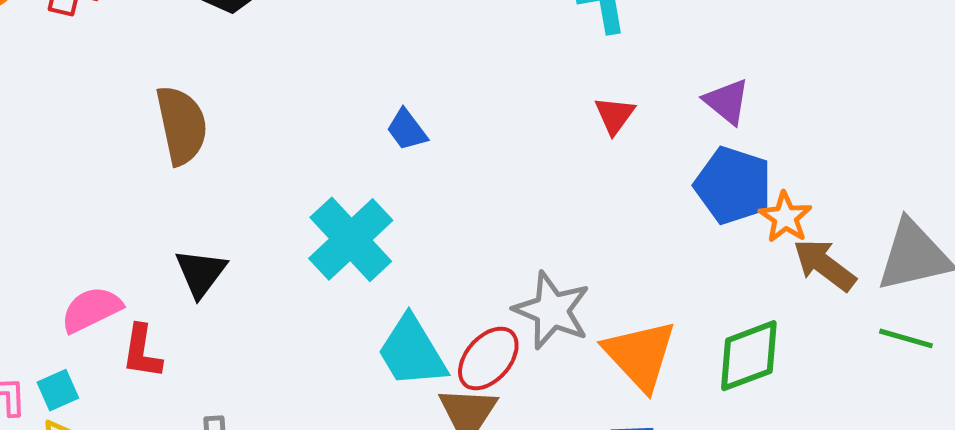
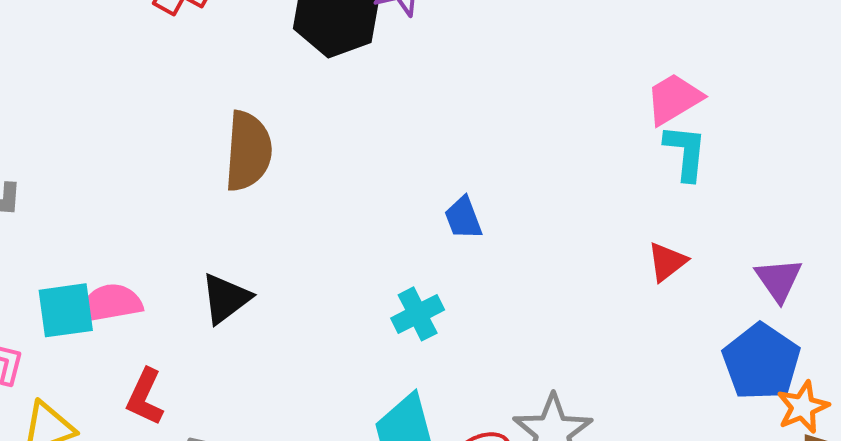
cyan cross: (351, 239) -> (418, 314), moved, size x0.6
red L-shape: (142, 352) -> (145, 397), moved
cyan square: (58, 390) -> (66, 310), moved, size x1.5

